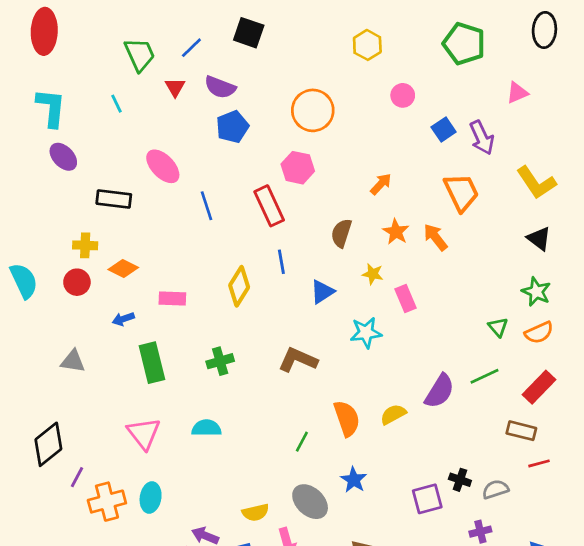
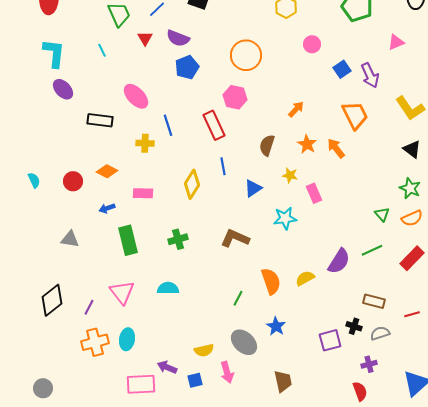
yellow cross: (85, 245) -> (145, 143), moved
cyan semicircle: (24, 281) -> (34, 180), size x0.6
brown rectangle: (521, 431) -> (374, 301), moved
purple line: (77, 477) -> (89, 307), moved

